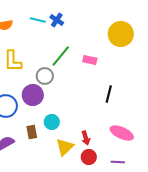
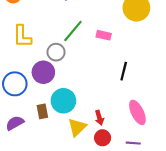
cyan circle: (52, 122) -> (63, 101), size x1.5
pink ellipse: (122, 133) -> (137, 112), turned 40

